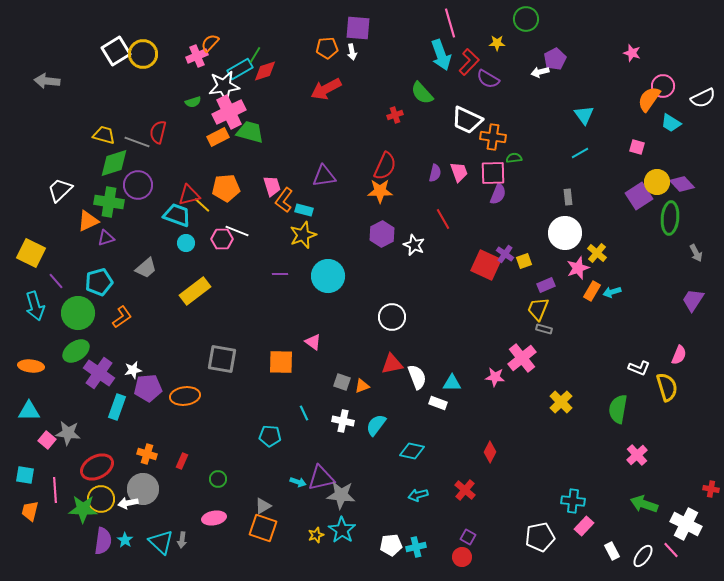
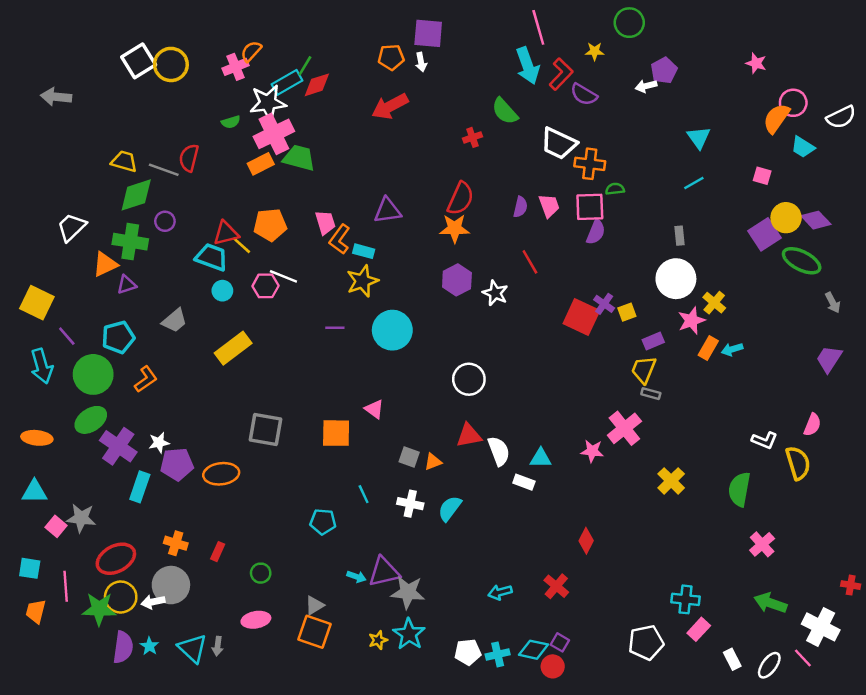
purple circle: (138, 185) -> (165, 221), size x0.6
green ellipse: (670, 218) -> (802, 261), turned -68
cyan diamond: (412, 451) -> (534, 650), moved

